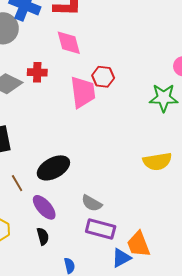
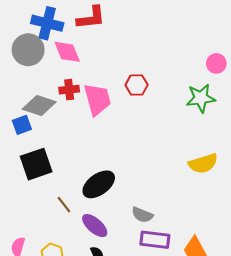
pink diamond: (69, 43) -> (67, 52), moved
pink trapezoid: (83, 92) -> (97, 99), moved

